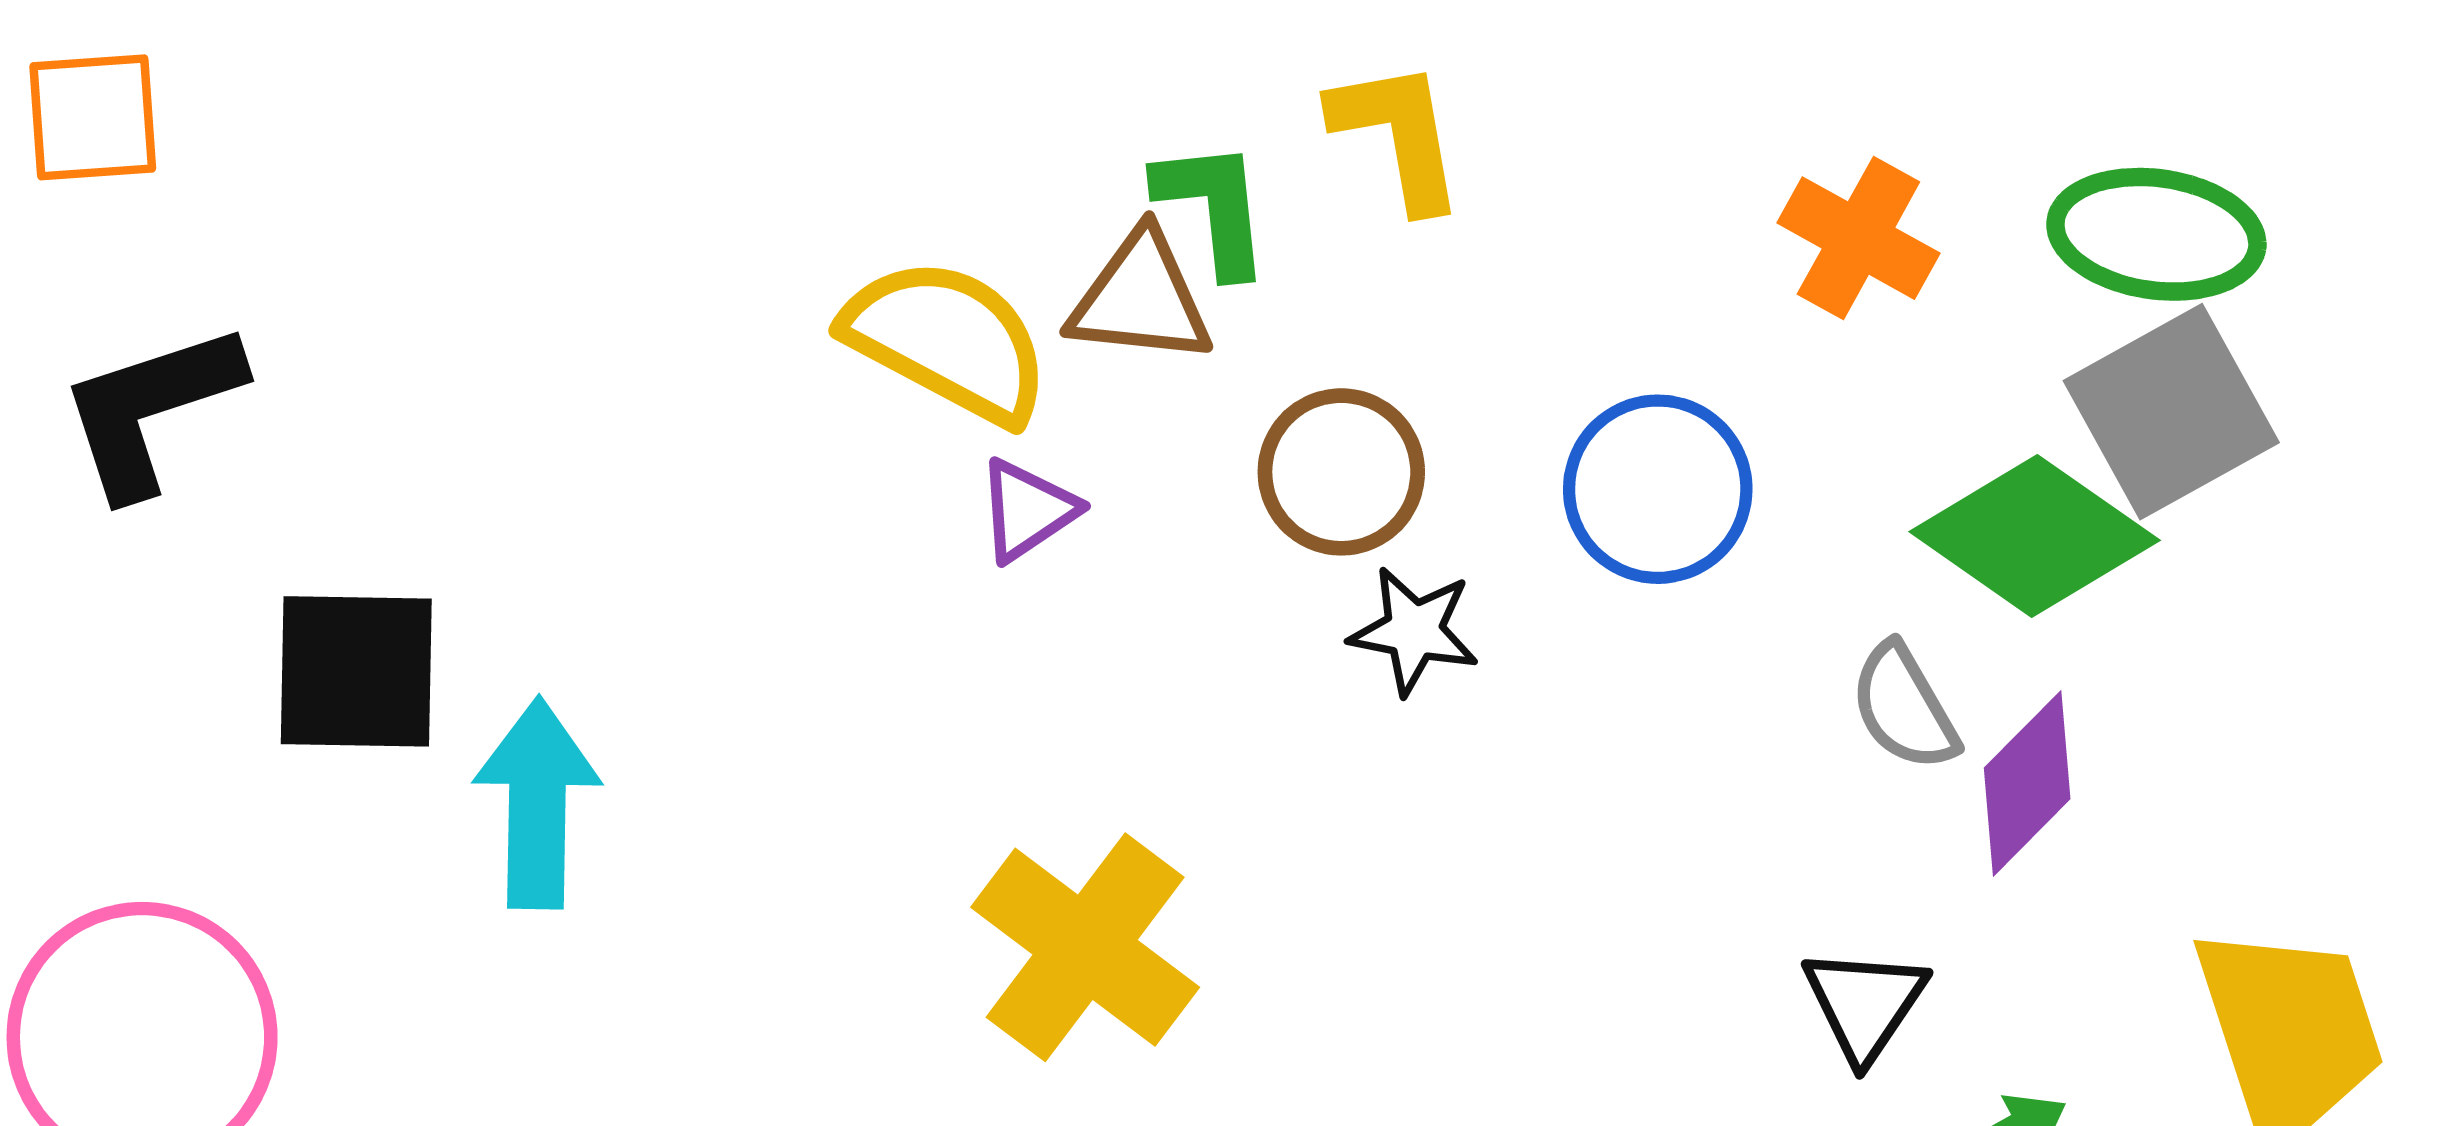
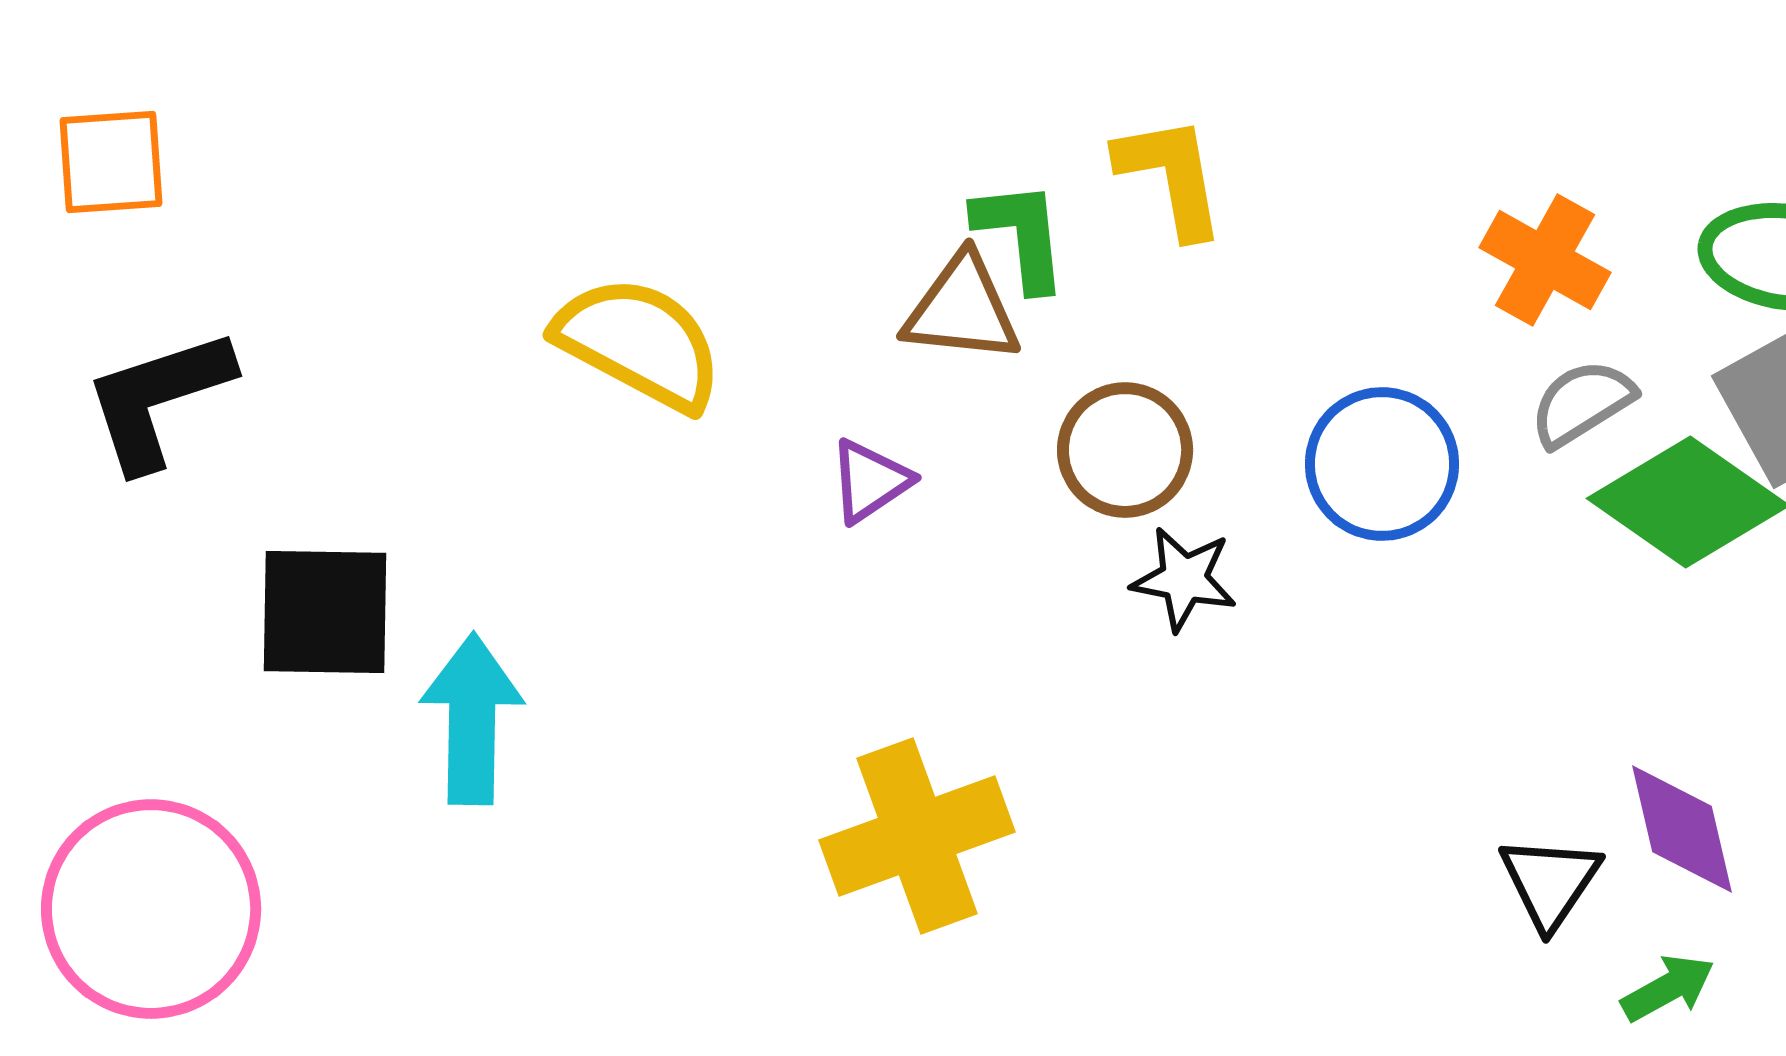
yellow semicircle: (947, 340) -> (639, 343), moved
gray semicircle: (1904, 707) -> (1582, 403), moved, turned 88
purple diamond: (2027, 783) -> (1682, 829), moved, turned -58
yellow cross: (1085, 947) -> (917, 836), turned 33

